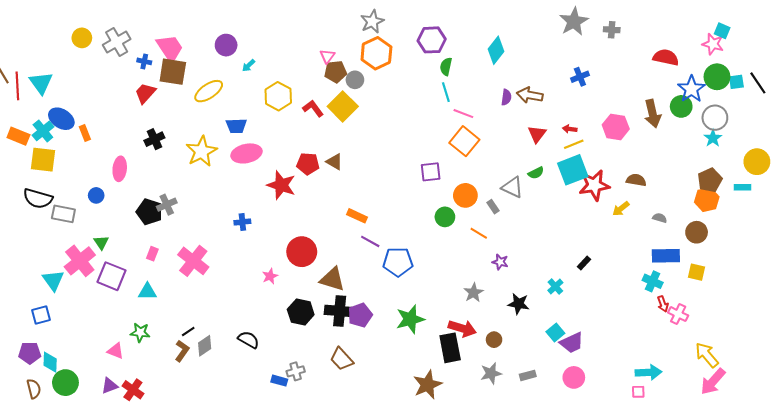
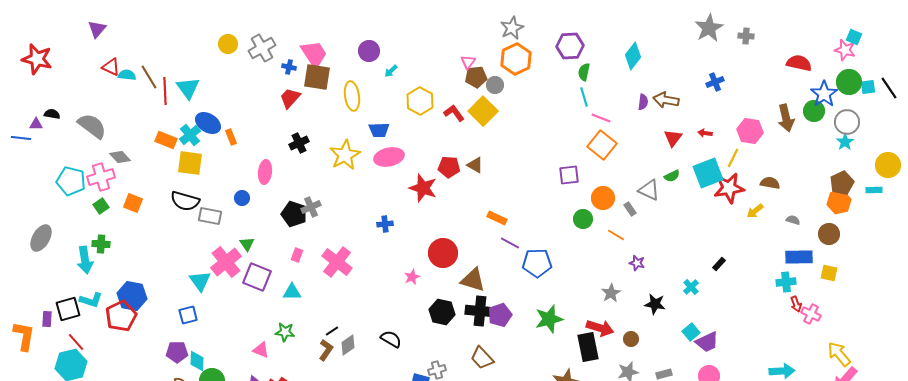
yellow ellipse: (209, 91) -> (352, 96), turned -64
yellow line: (574, 144) -> (733, 158), moved, turned -42
cyan cross: (653, 281) -> (786, 282), turned -30

